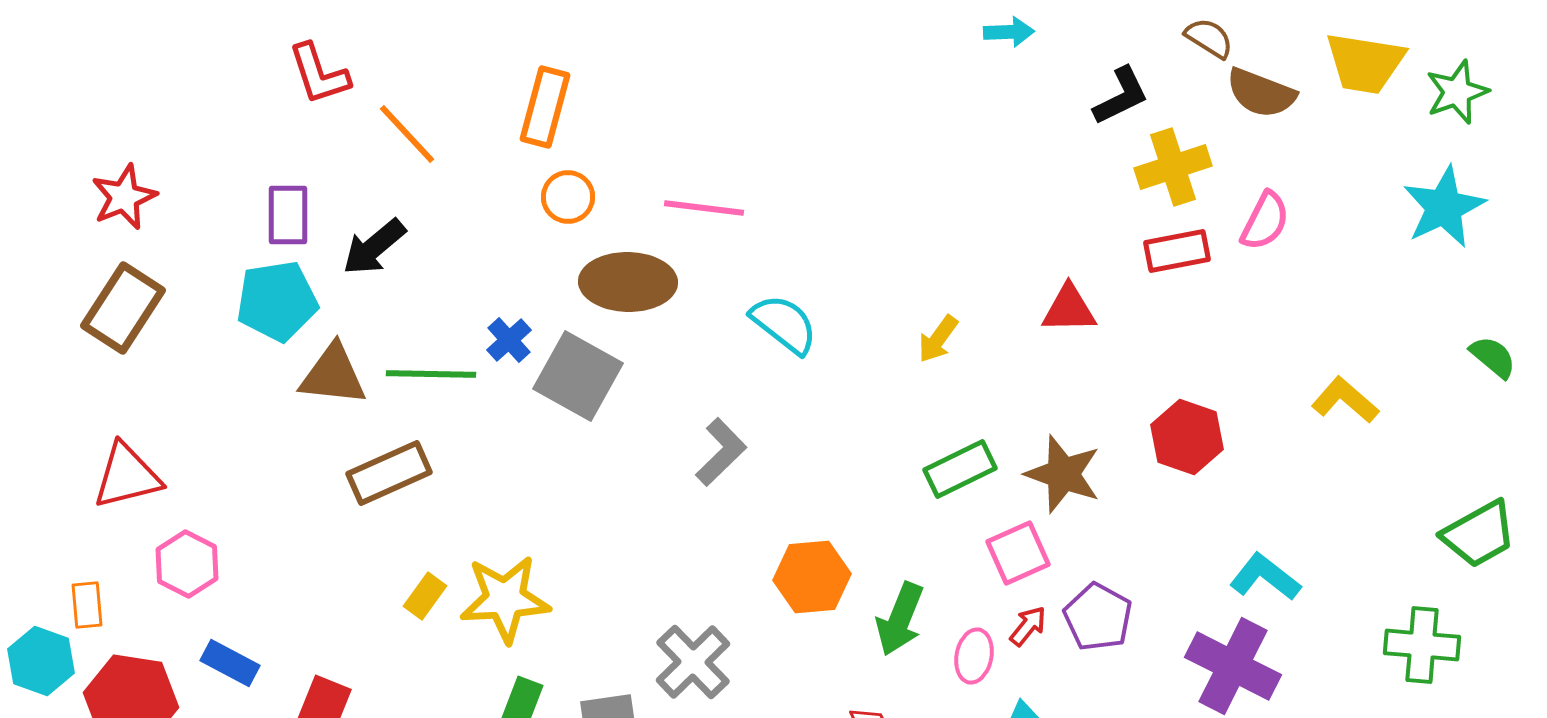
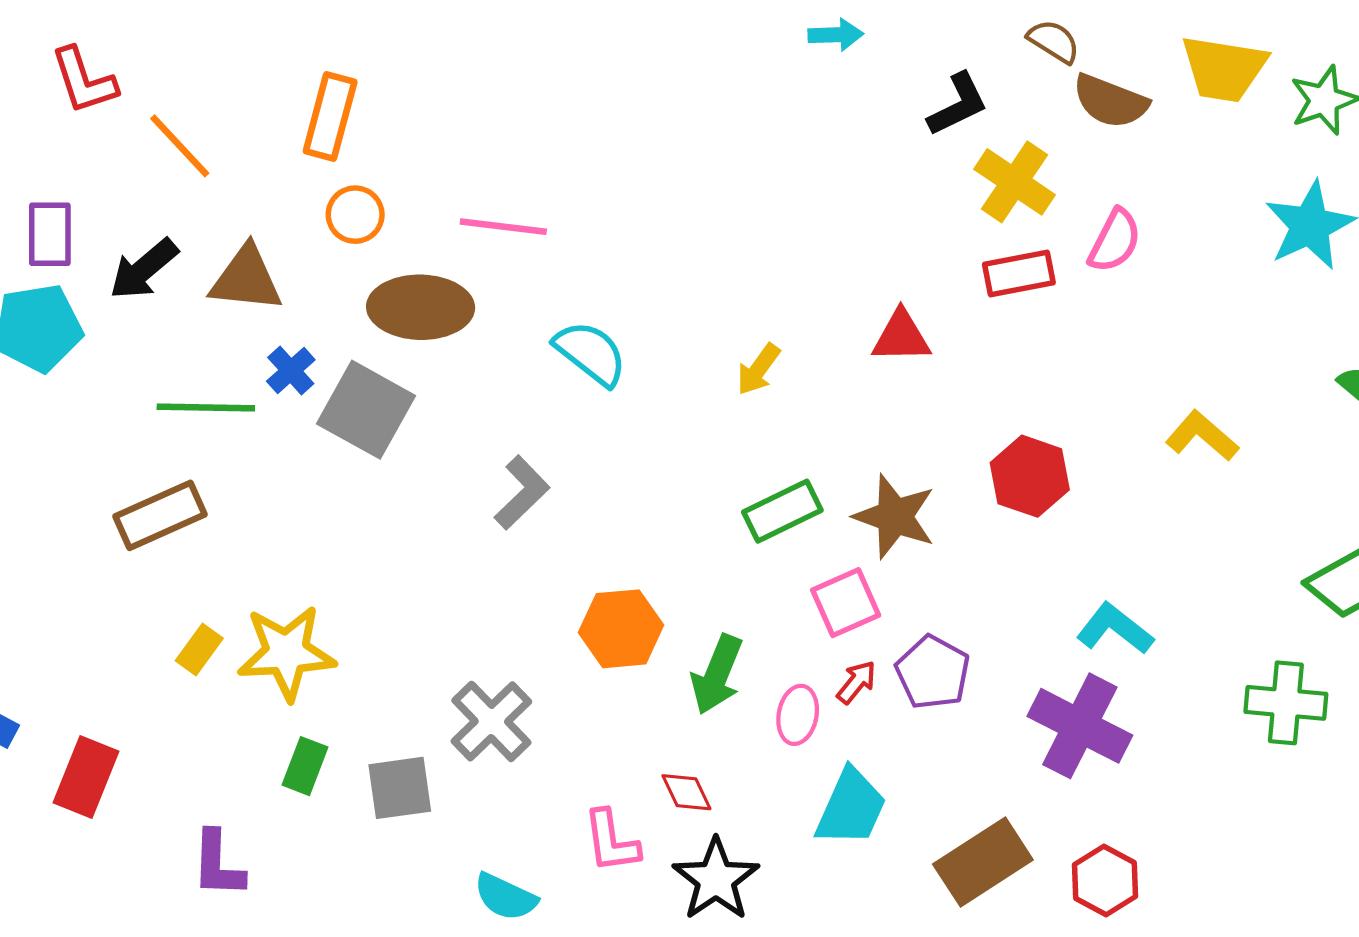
yellow cross: (1173, 167) -> (1015, 182), turned -38
brown triangle: (333, 375) -> (246, 279), moved

